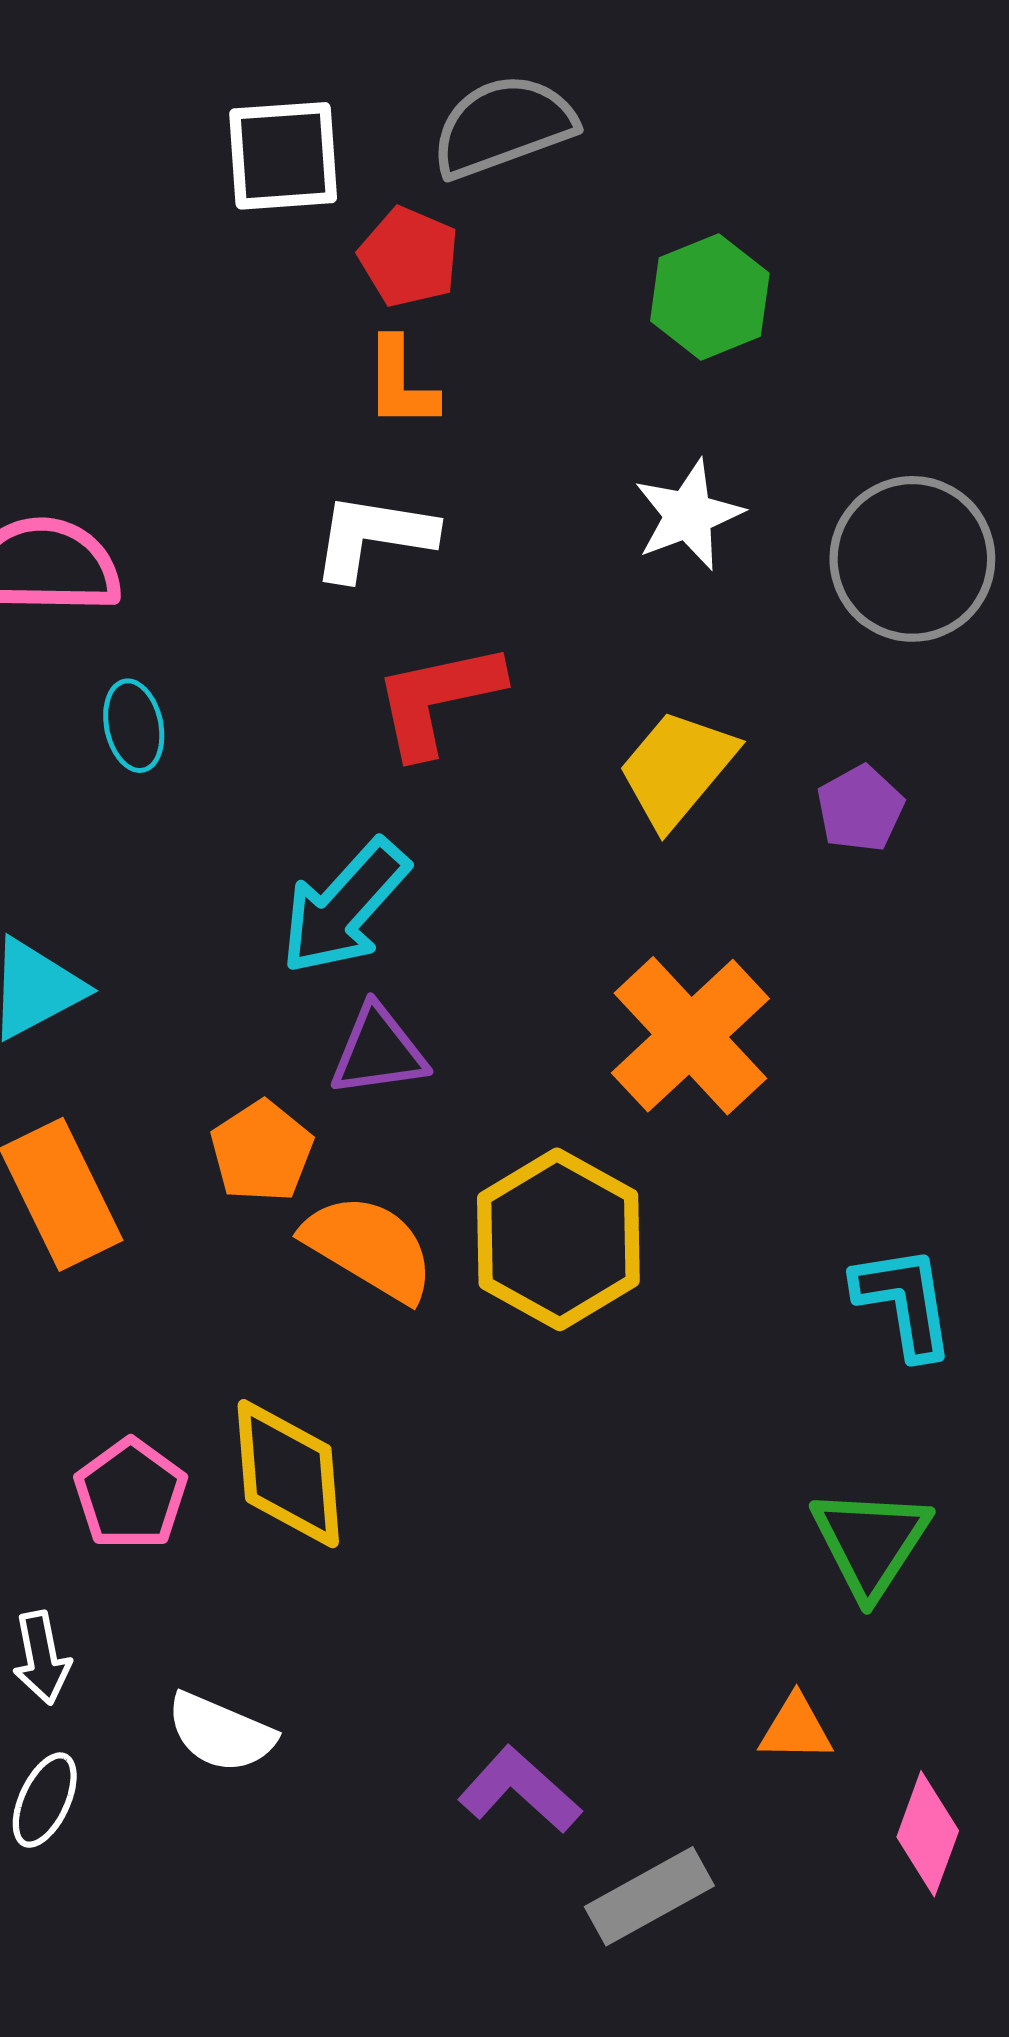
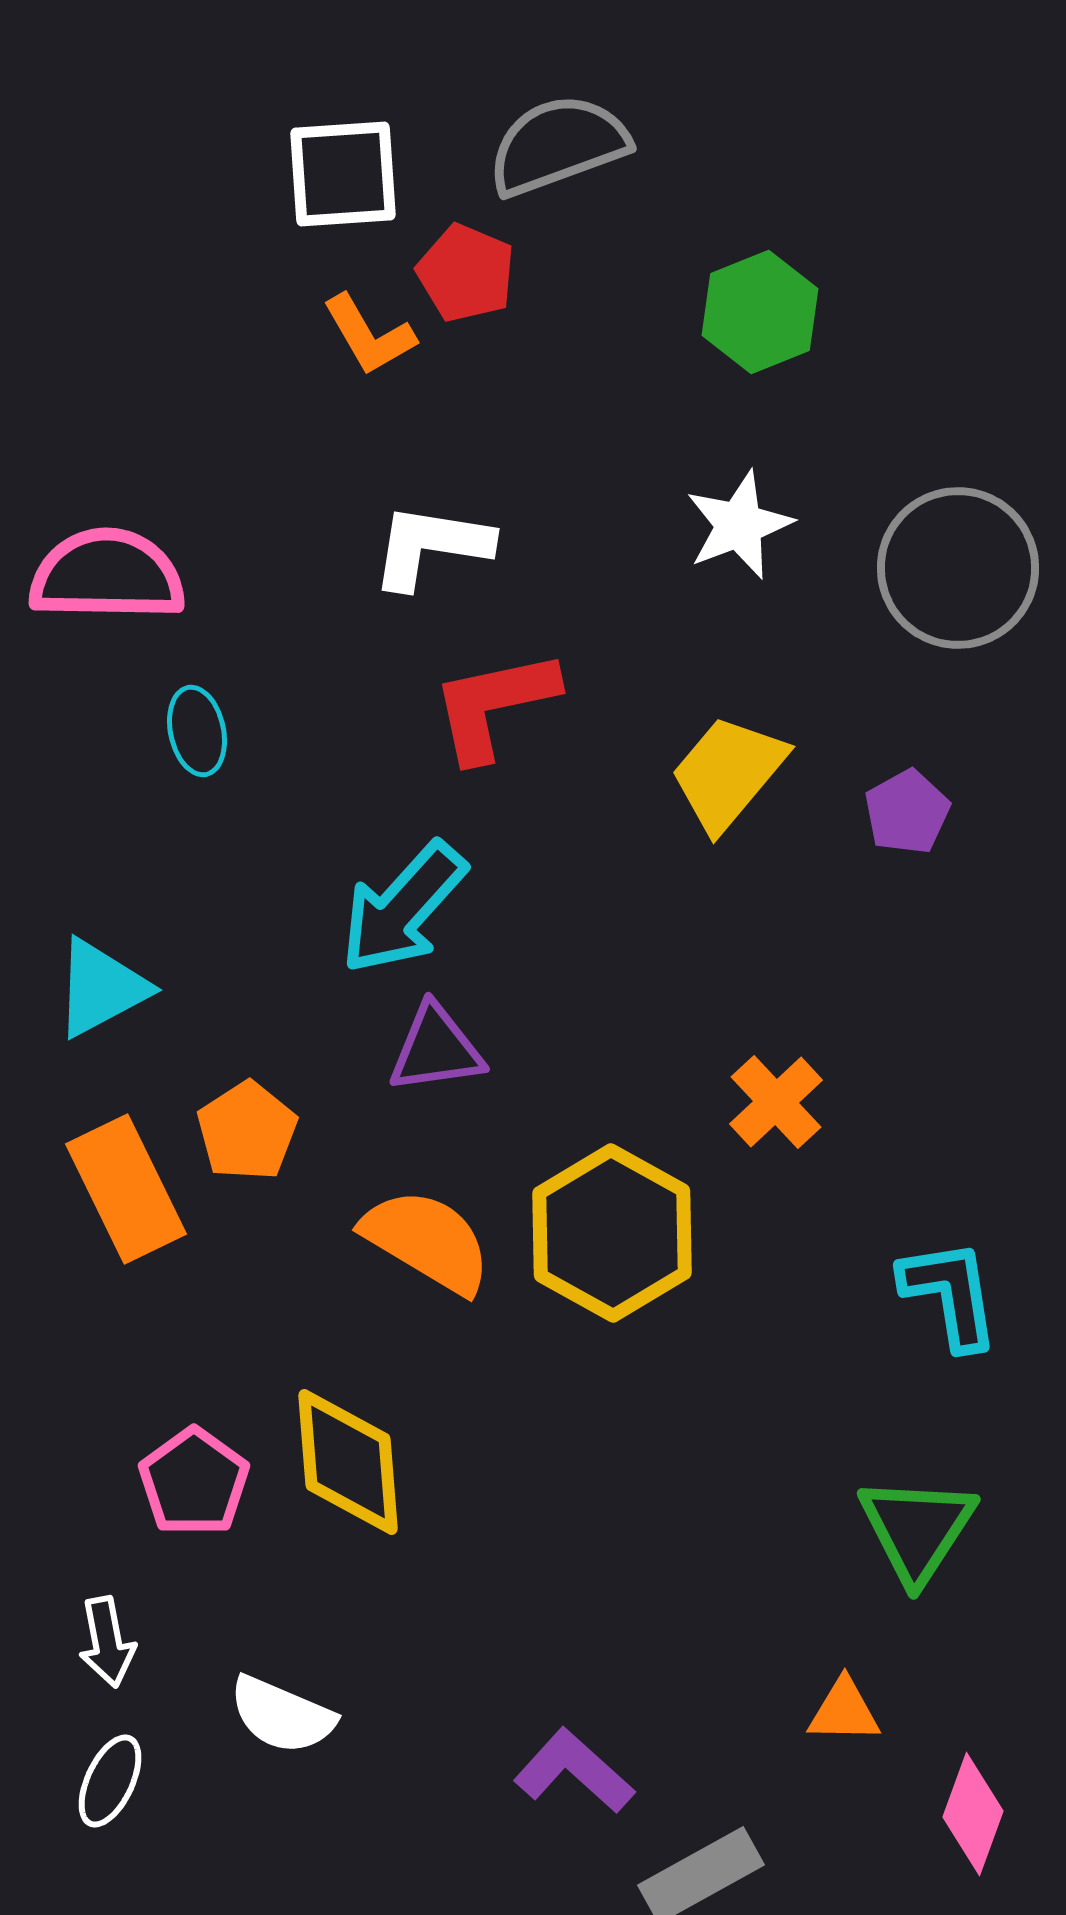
orange L-shape: (401, 383) -> (369, 335), moved, turned -30
orange cross: (690, 1036) -> (776, 1102), moved, size x0.6
orange pentagon: (262, 1151) -> (247, 1131), moved

